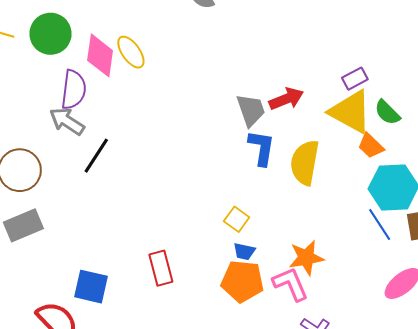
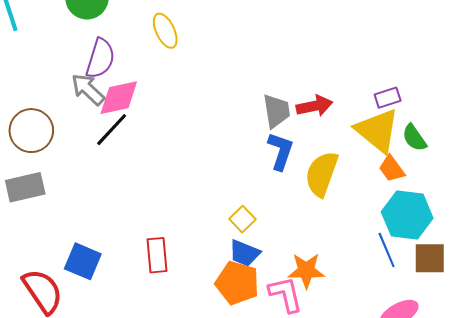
pink diamond: (100, 55) -> (119, 98), moved, turned 60
blue trapezoid: (244, 251) -> (244, 253), size x1.4

